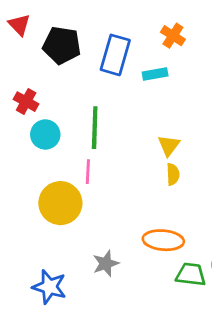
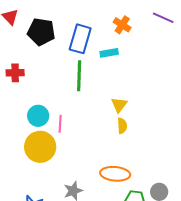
red cross: (26, 102) -> (15, 73), turned -30
green line: (95, 128) -> (79, 76), moved
cyan circle: (45, 134) -> (38, 116), moved

